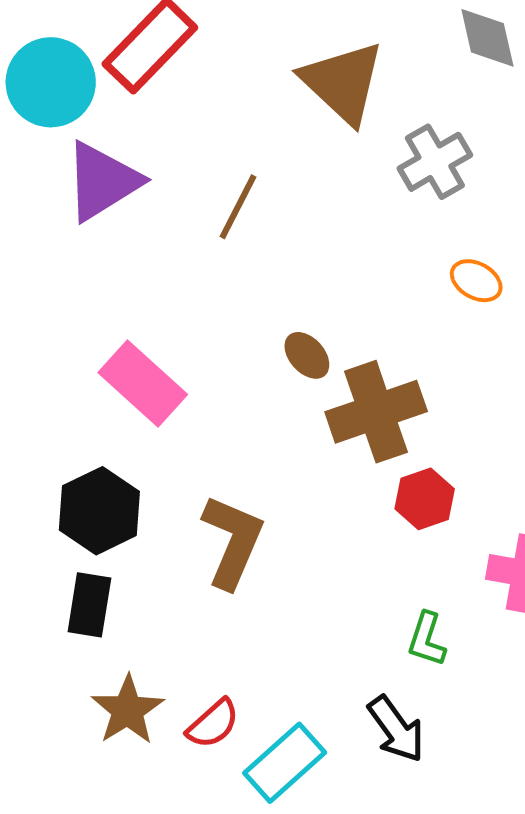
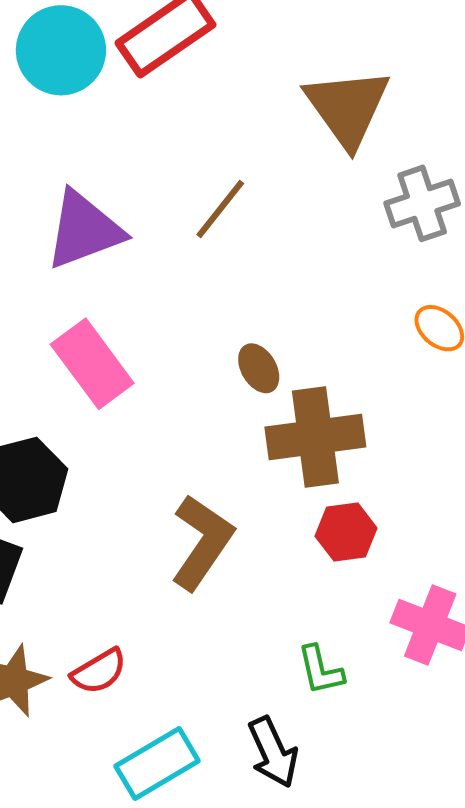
purple triangle: (102, 181) -> (84, 230), moved
brown L-shape: (233, 541) -> (202, 542), moved
green L-shape: (427, 639) -> (320, 670), turned -42
red semicircle: (213, 724) -> (99, 671), moved

